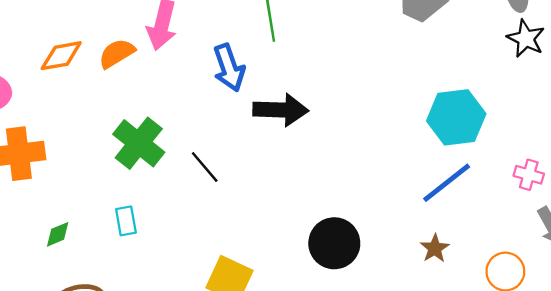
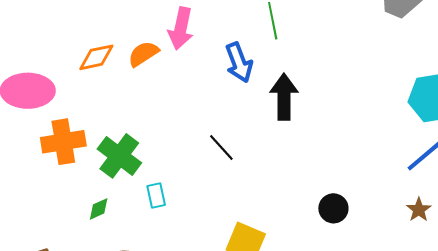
black arrow: (281, 110) -> (284, 97), turned -90
green cross: (139, 143) -> (119, 156), moved
black circle: (334, 243) -> (333, 208), size x0.7

